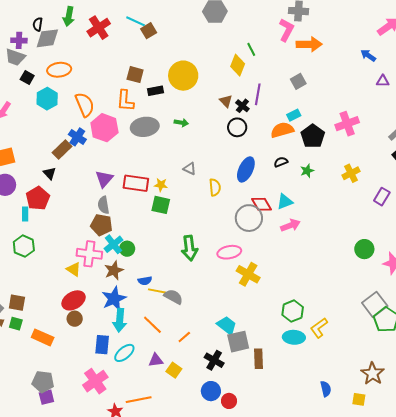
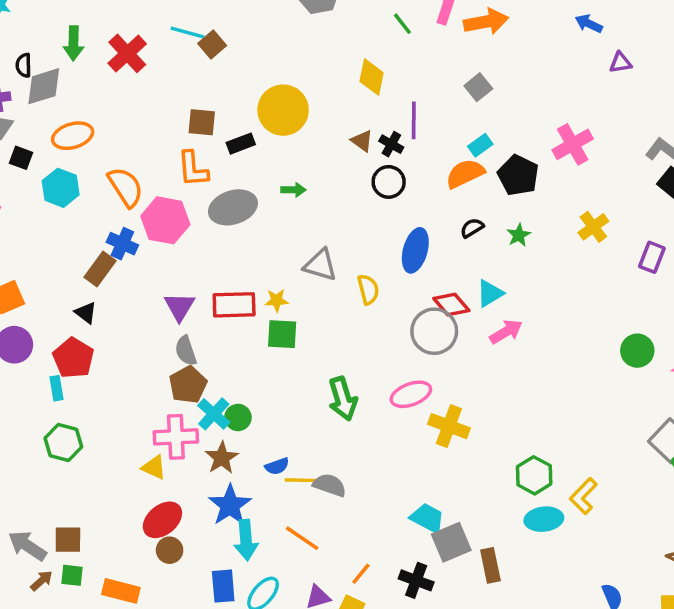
green line: (251, 49) -> (402, 24), moved
gray triangle: (190, 169) -> (320, 265), size x1.5
brown pentagon: (101, 225) -> (188, 385), turned -30
orange line: (184, 337) -> (361, 574), moved

